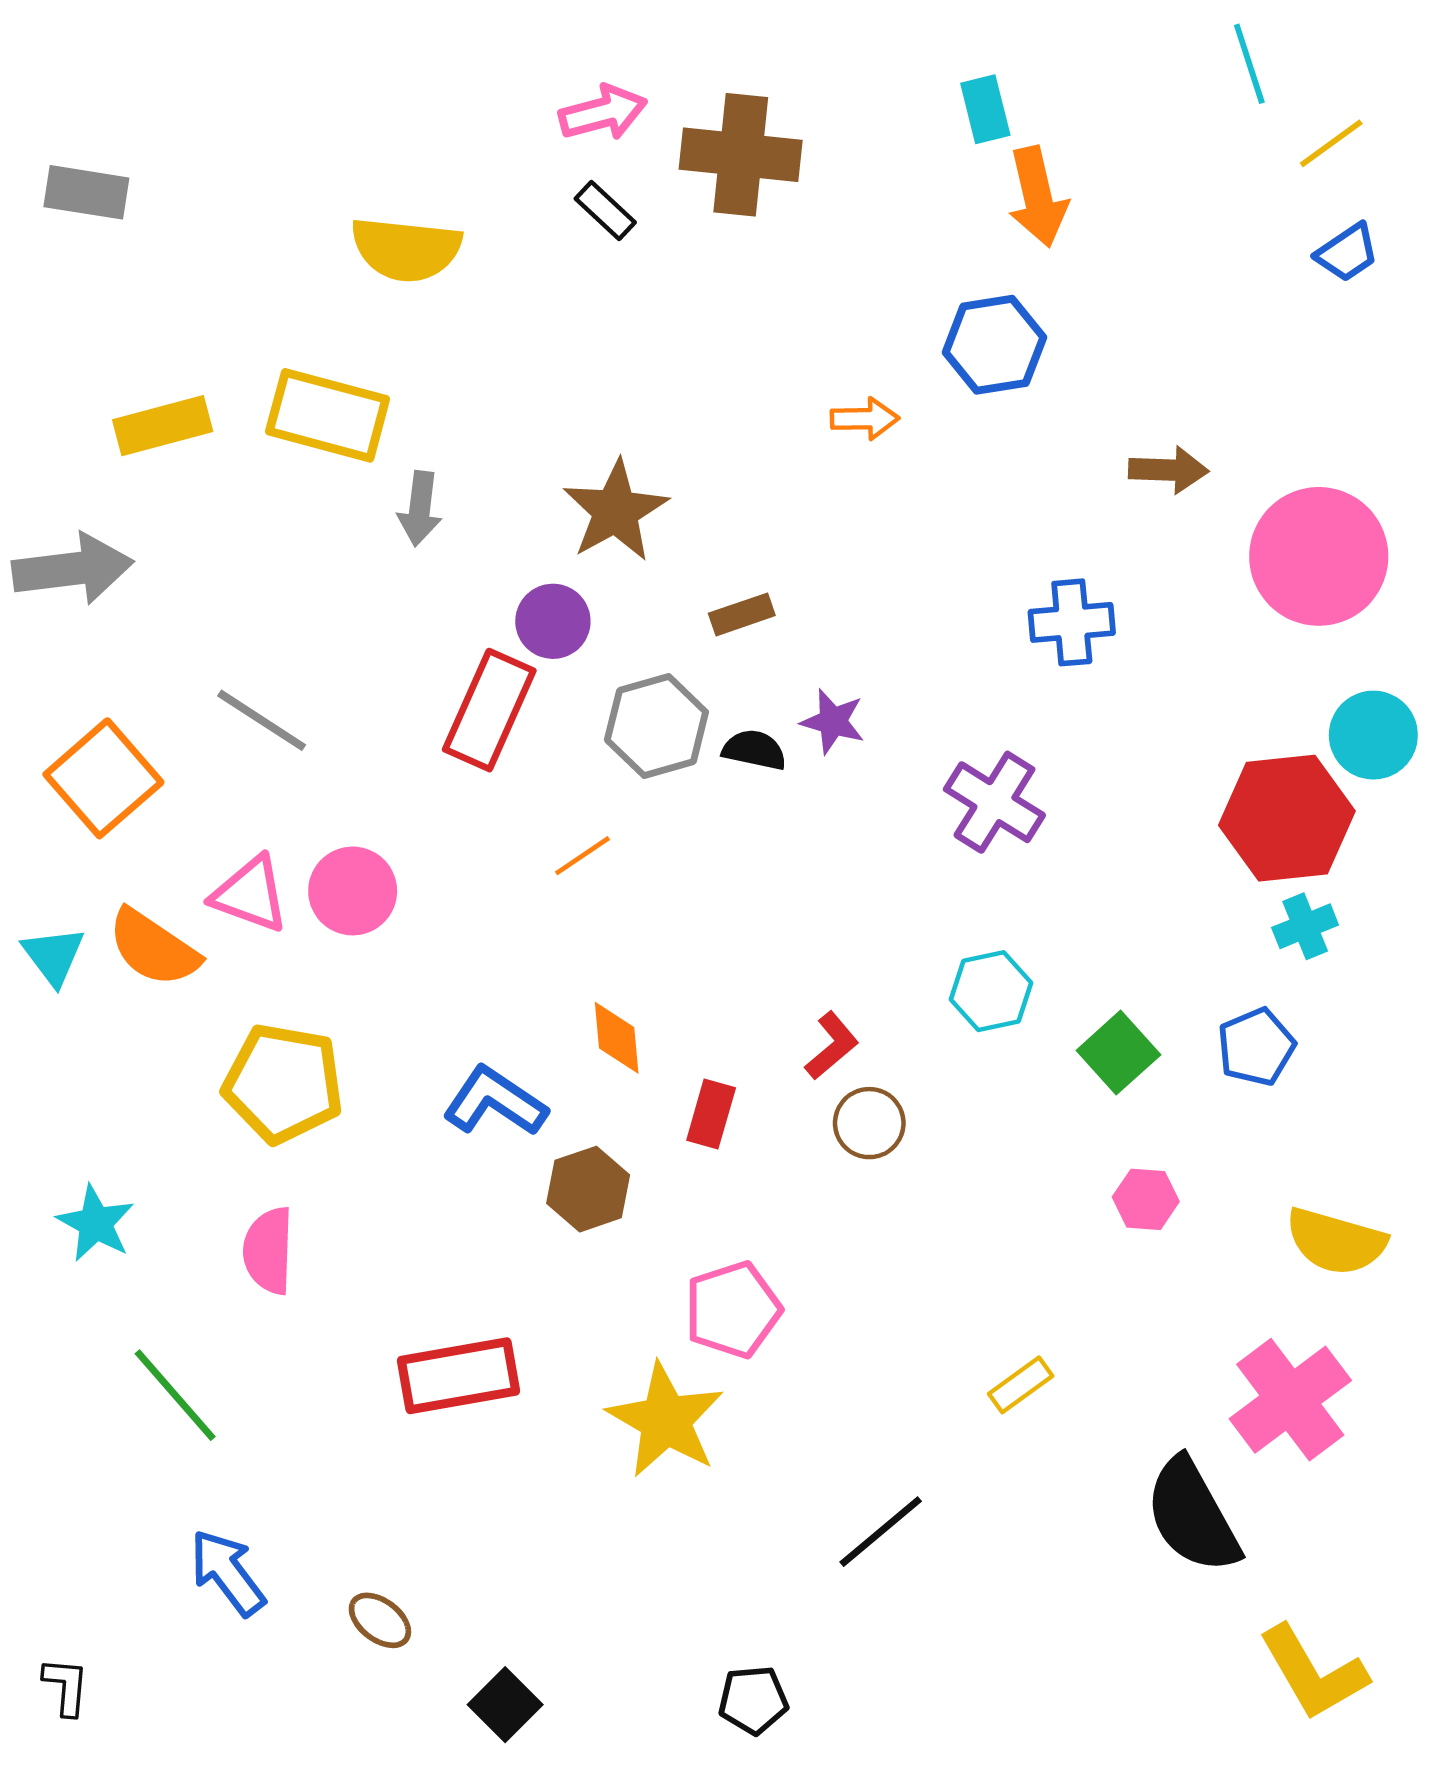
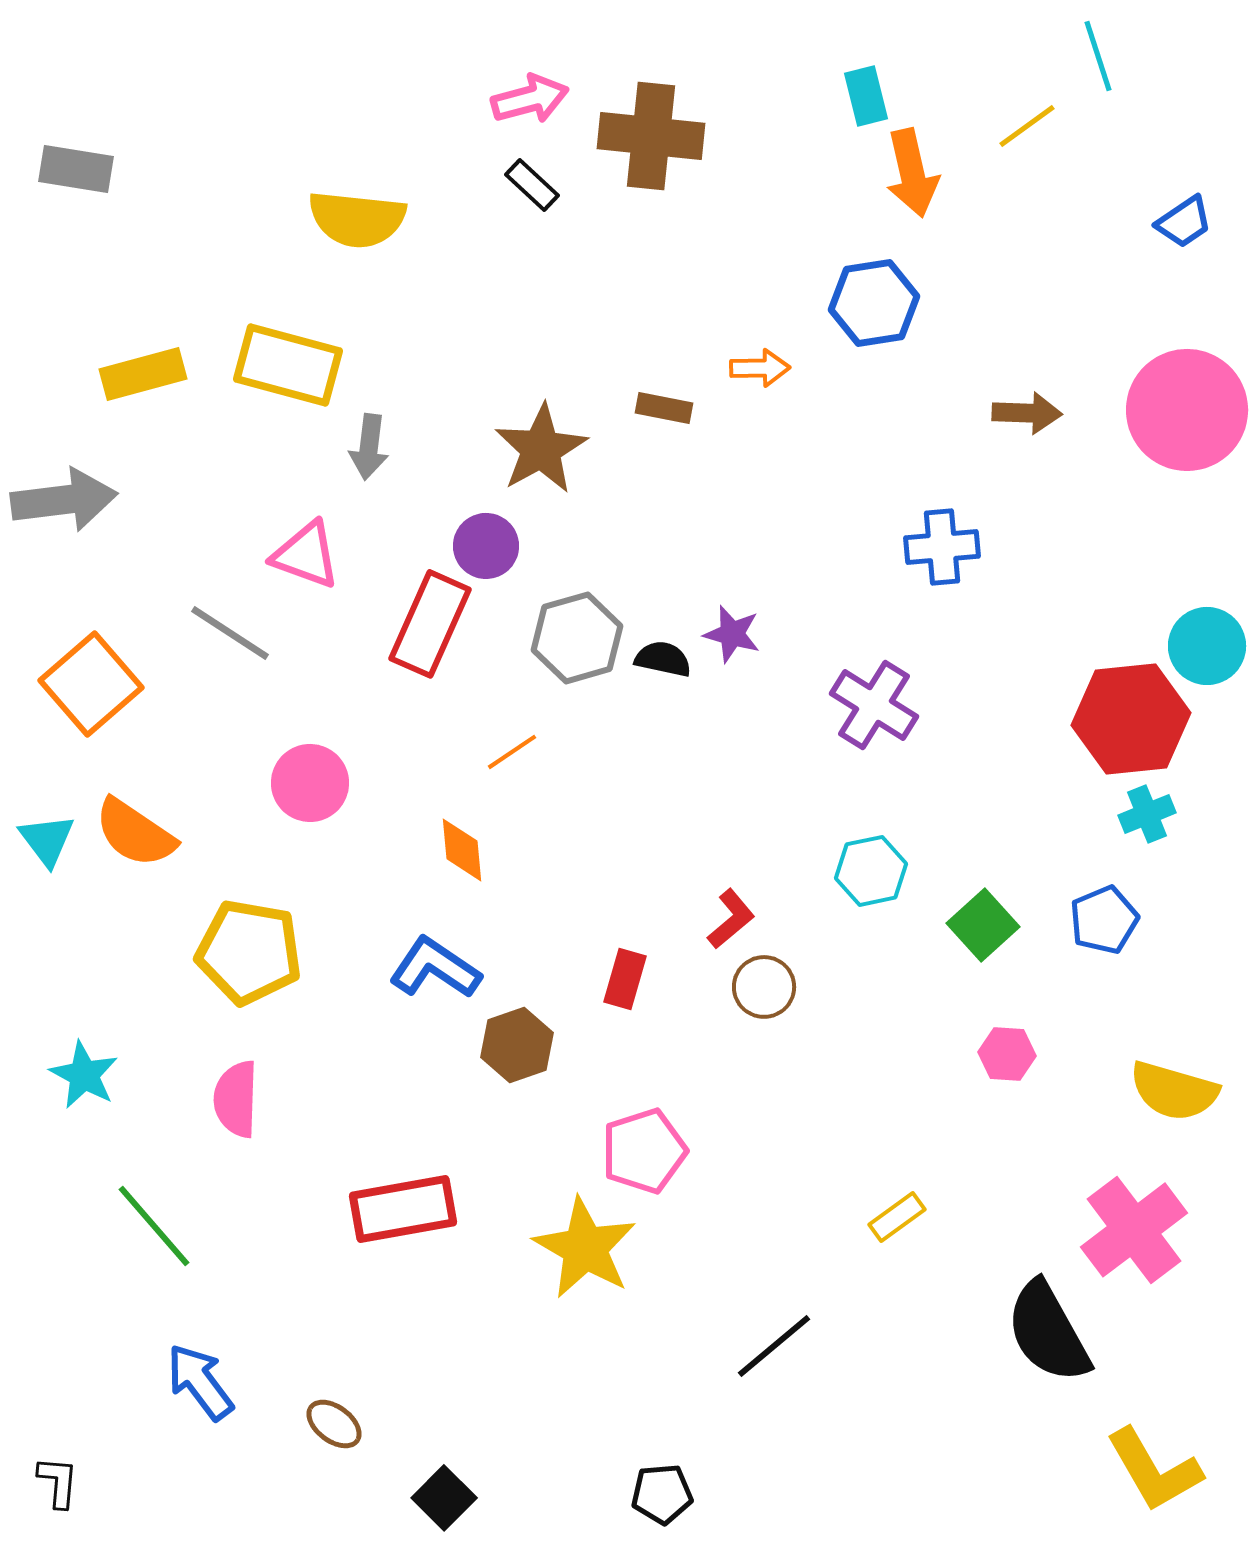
yellow line: (1331, 143) -> (1027, 126), moved
pink circle: (1319, 556) -> (1187, 410), moved
brown rectangle: (742, 614) -> (664, 408), moved, turned 30
pink triangle: (250, 894) -> (306, 555), moved
orange diamond: (617, 1038) -> (462, 850), moved

